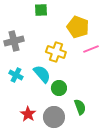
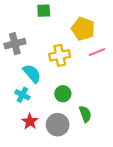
yellow cross: (56, 52) -> (60, 55), turned -30
cyan semicircle: (42, 74) -> (32, 74), moved
cyan cross: (16, 75) -> (22, 95), moved

